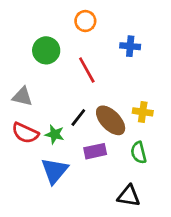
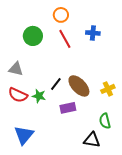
red line: (87, 70) -> (65, 39), moved
yellow cross: (143, 112) -> (108, 89), moved, turned -32
green semicircle: (139, 153) -> (105, 121), moved
blue triangle: (55, 171) -> (24, 135), moved

